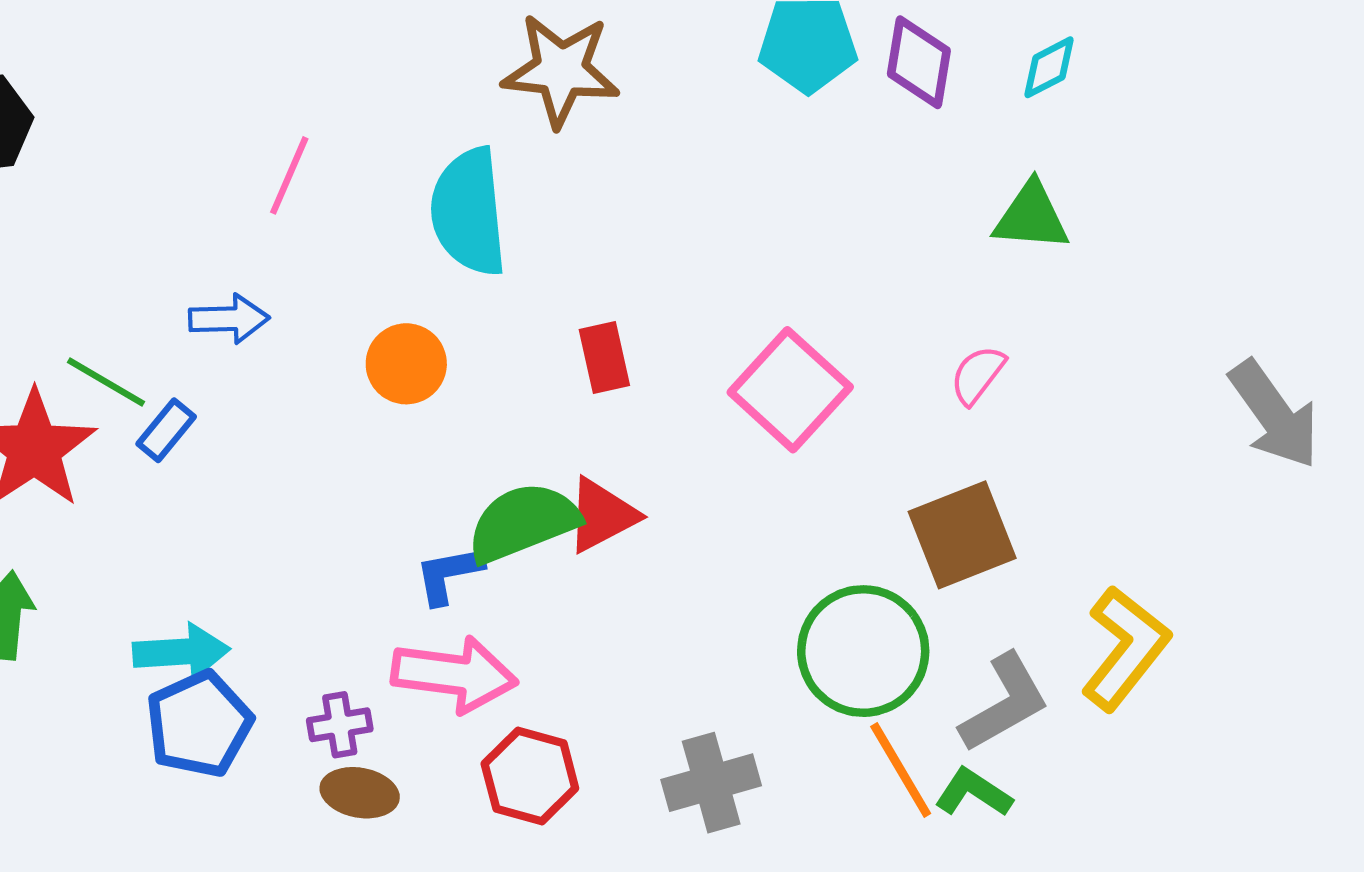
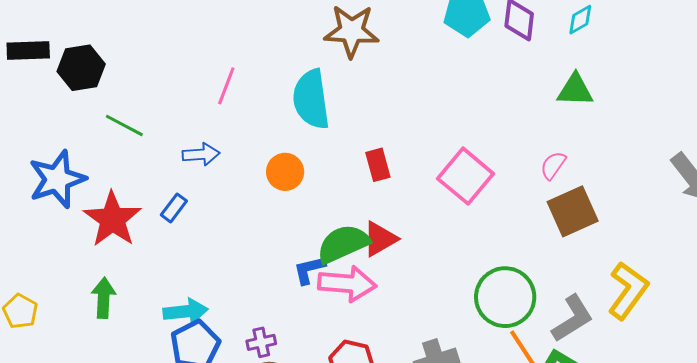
green line: (106, 382) -> (124, 125), moved
brown square: (962, 535) -> (573, 211), moved
pink arrow: (454, 675) -> (347, 284), moved

